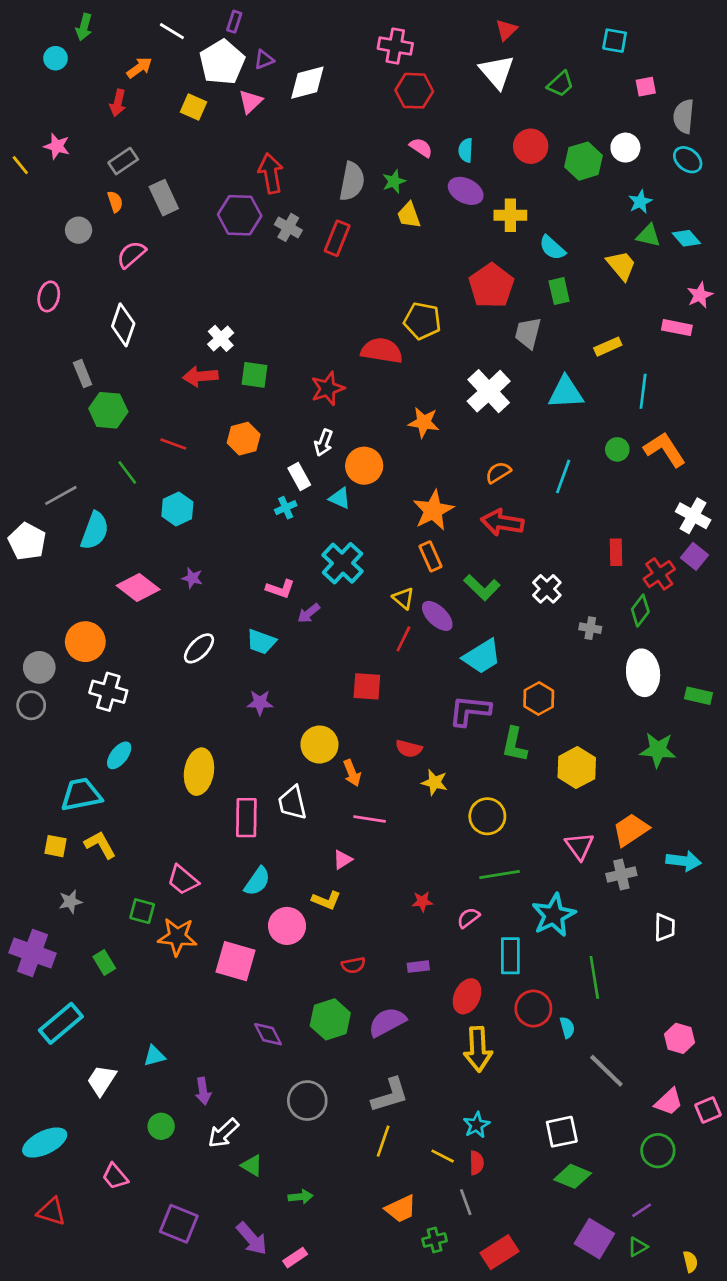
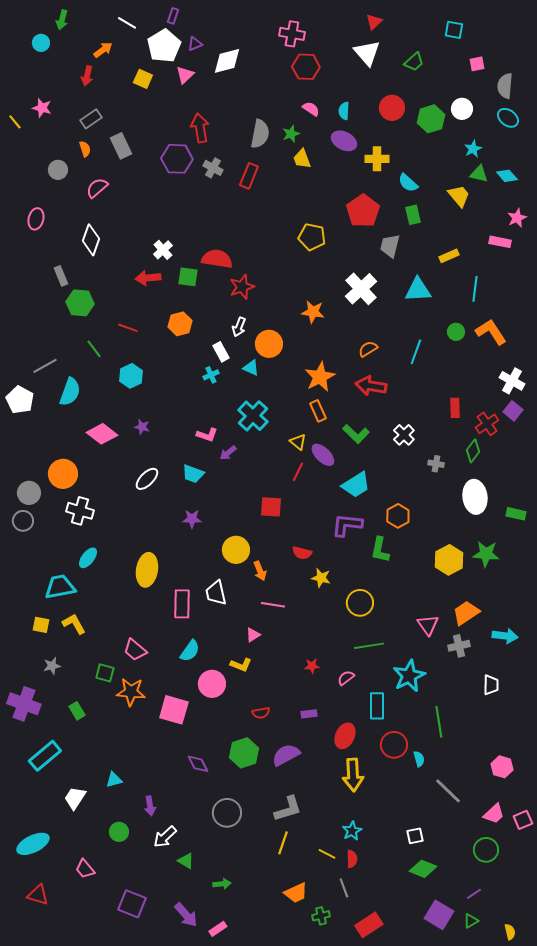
red semicircle: (382, 351) -> (217, 259), moved
yellow hexagon: (577, 768) -> (449, 560), moved
white square: (562, 1132) -> (415, 836), size x0.7

